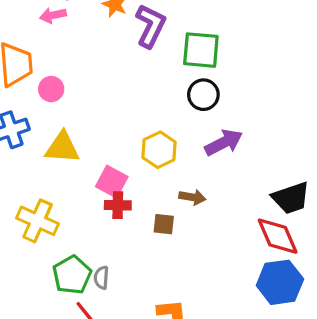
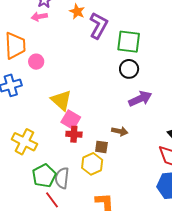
yellow triangle: (62, 148) -> (61, 100), moved, turned 35
yellow hexagon: (159, 150) -> (92, 164), moved
gray semicircle: (101, 278) -> (62, 178), size x1.5

